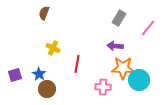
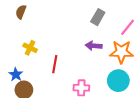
orange star: (123, 68) -> (121, 52), moved

